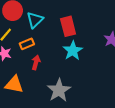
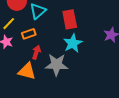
orange triangle: (14, 84) -> (27, 71), moved
gray star: (59, 90) -> (56, 65), moved, turned 30

